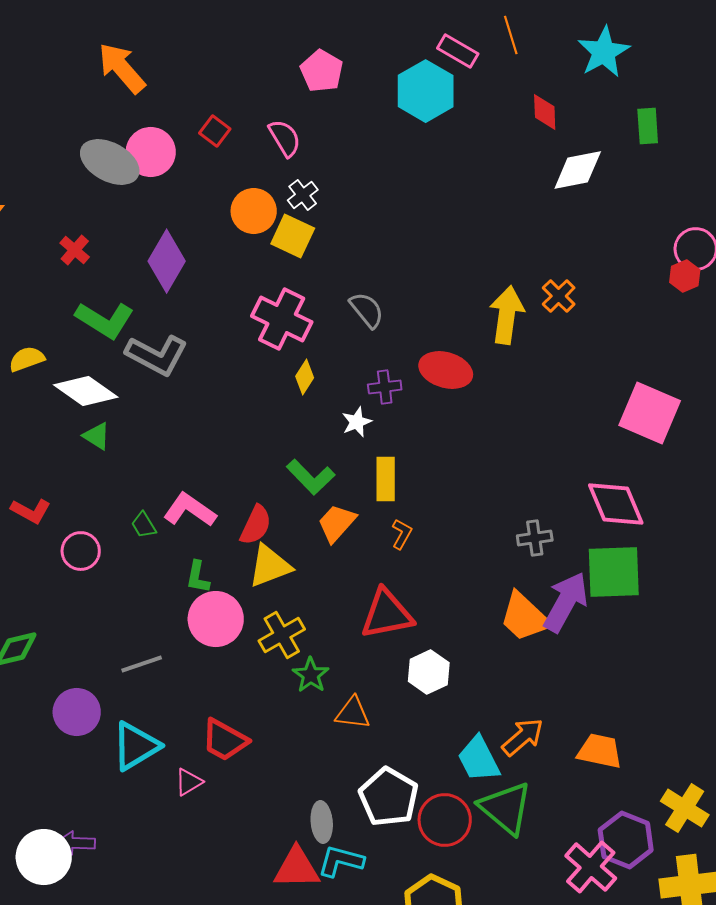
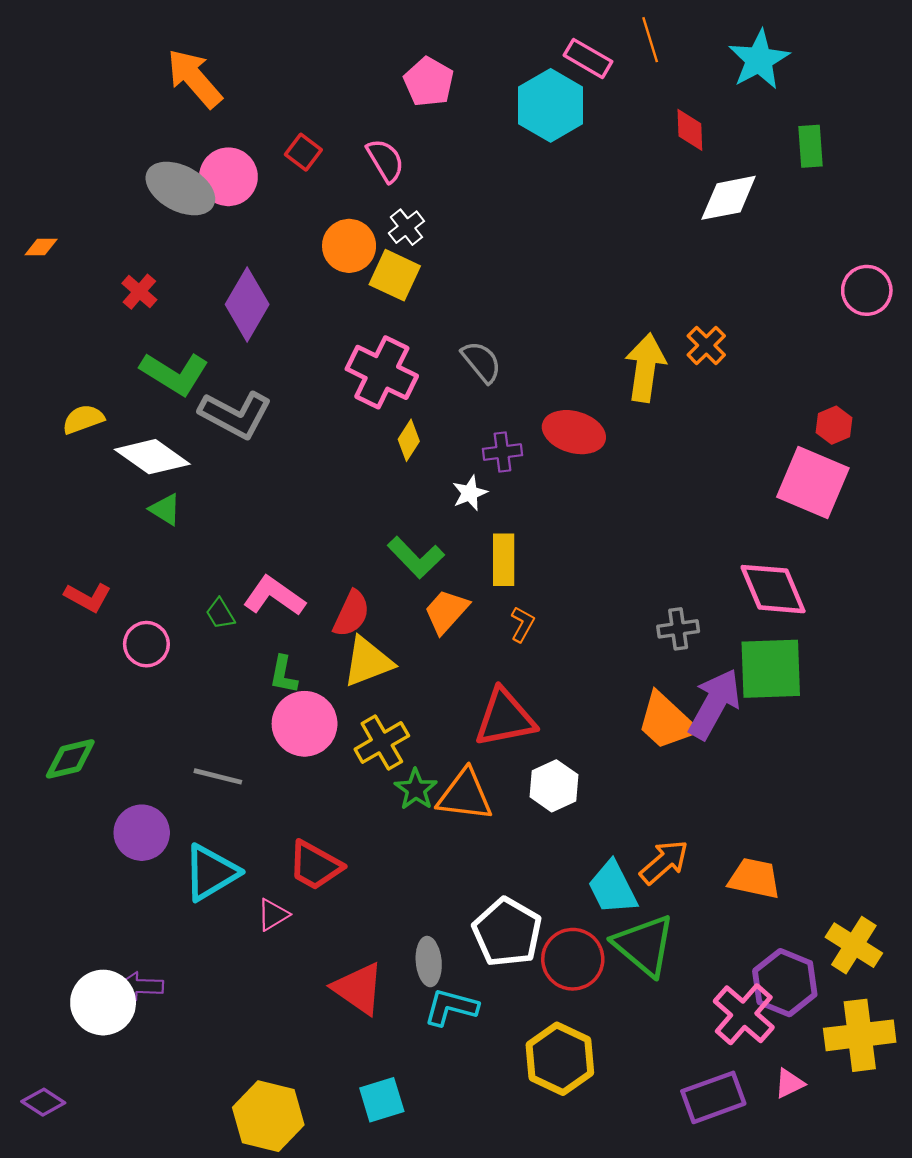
red hexagon: (685, 276) -> (834, 425), moved
gray line: (142, 664) -> (218, 776), turned 33
orange triangle: (353, 713) -> (465, 795), moved, size x1.4
red triangle: (297, 868) -> (358, 988), moved, turned 36

